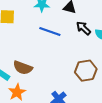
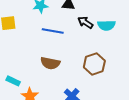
brown semicircle: (23, 68) -> (50, 63), moved

